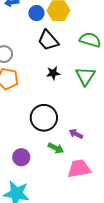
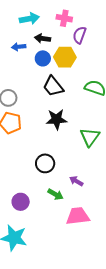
black star: (53, 73) -> (57, 119), size x1.5
green triangle: (85, 76) -> (90, 137), moved
black circle: (44, 118) -> (45, 163), size x0.7

